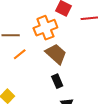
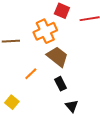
orange line: (20, 54) -> (31, 74), moved

